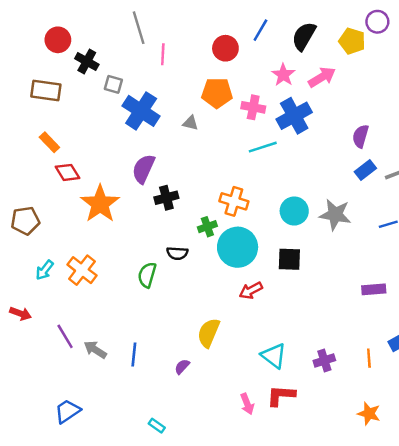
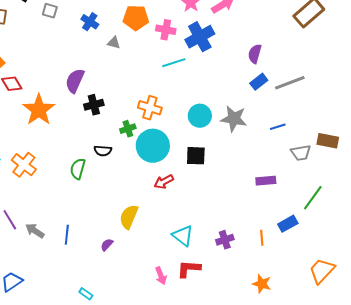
blue cross: (141, 111) -> (90, 22), moved, size x0.6

